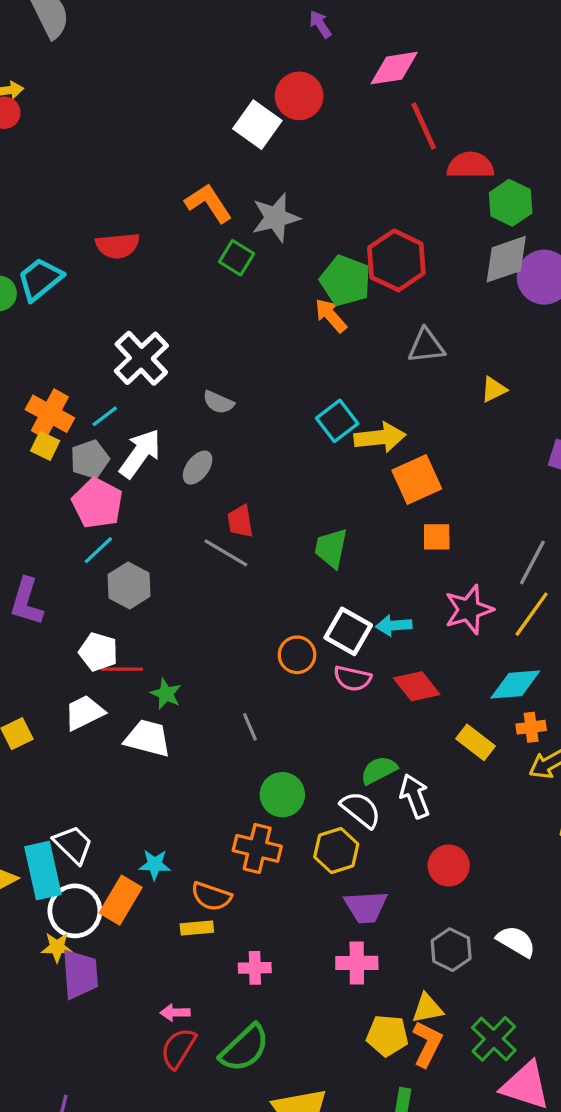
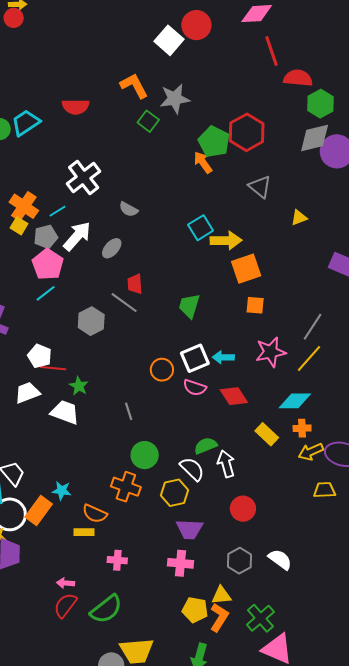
gray triangle: (426, 346) -> (260, 187), turned 40
gray hexagon: (129, 585) -> (91, 321), moved
white square: (348, 631) -> (195, 358), turned 32

